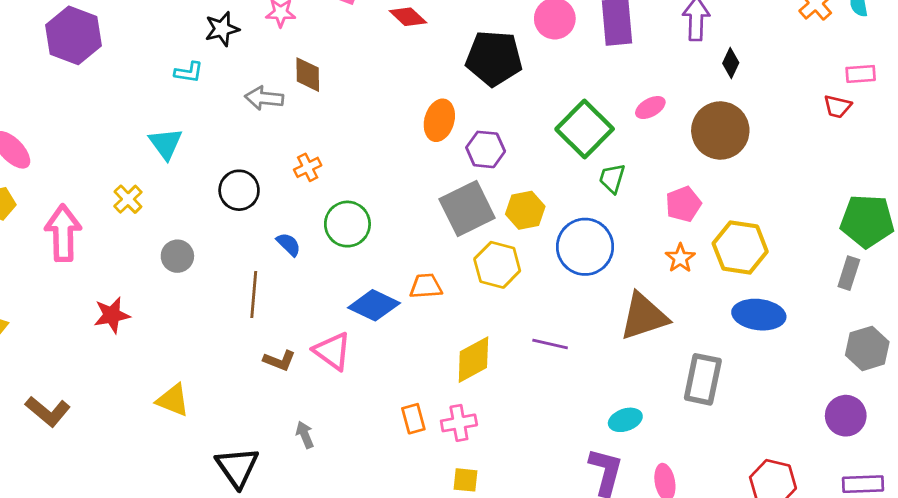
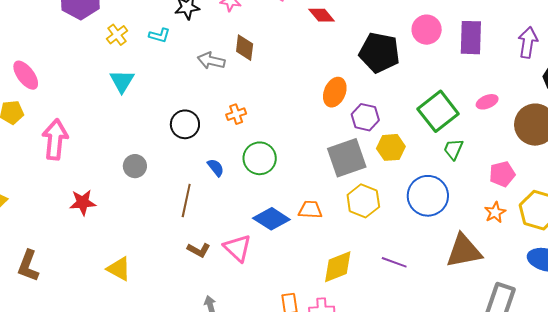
cyan triangle: (166, 144) -> (122, 81), moved
yellow cross: (128, 199) -> (117, 35), moved
yellow hexagon: (525, 210) -> (391, 147), moved
brown L-shape: (48, 411) -> (28, 266), turned 64

